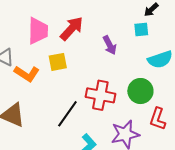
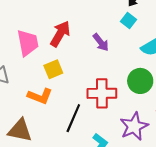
cyan square: (141, 29) -> (128, 21), turned -35
orange L-shape: (27, 74) -> (40, 96), moved

